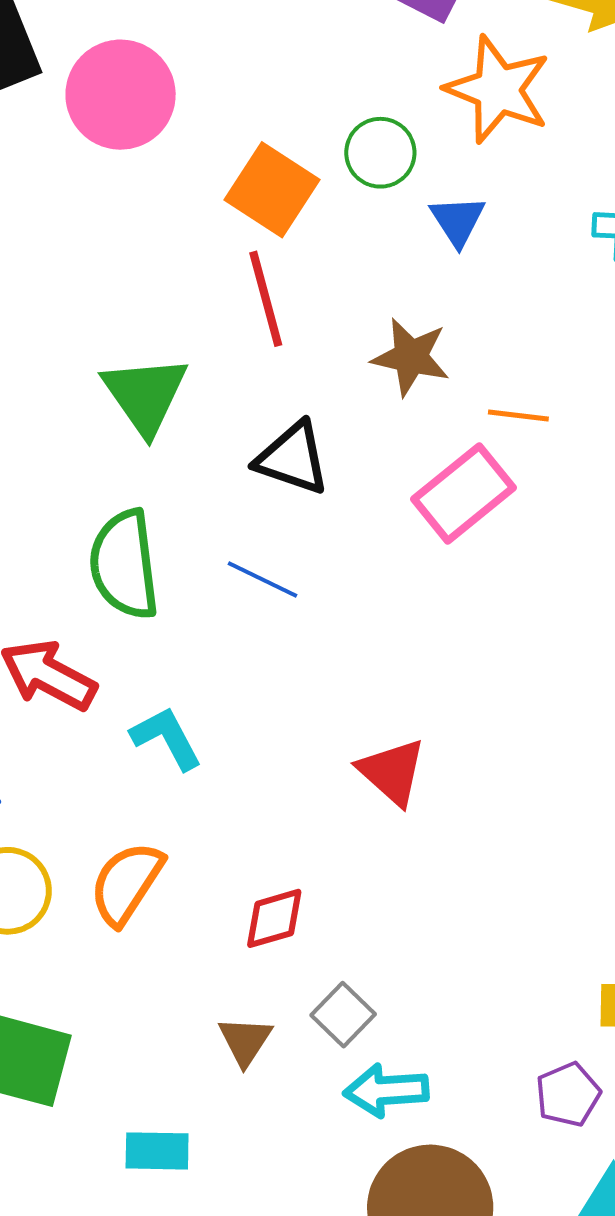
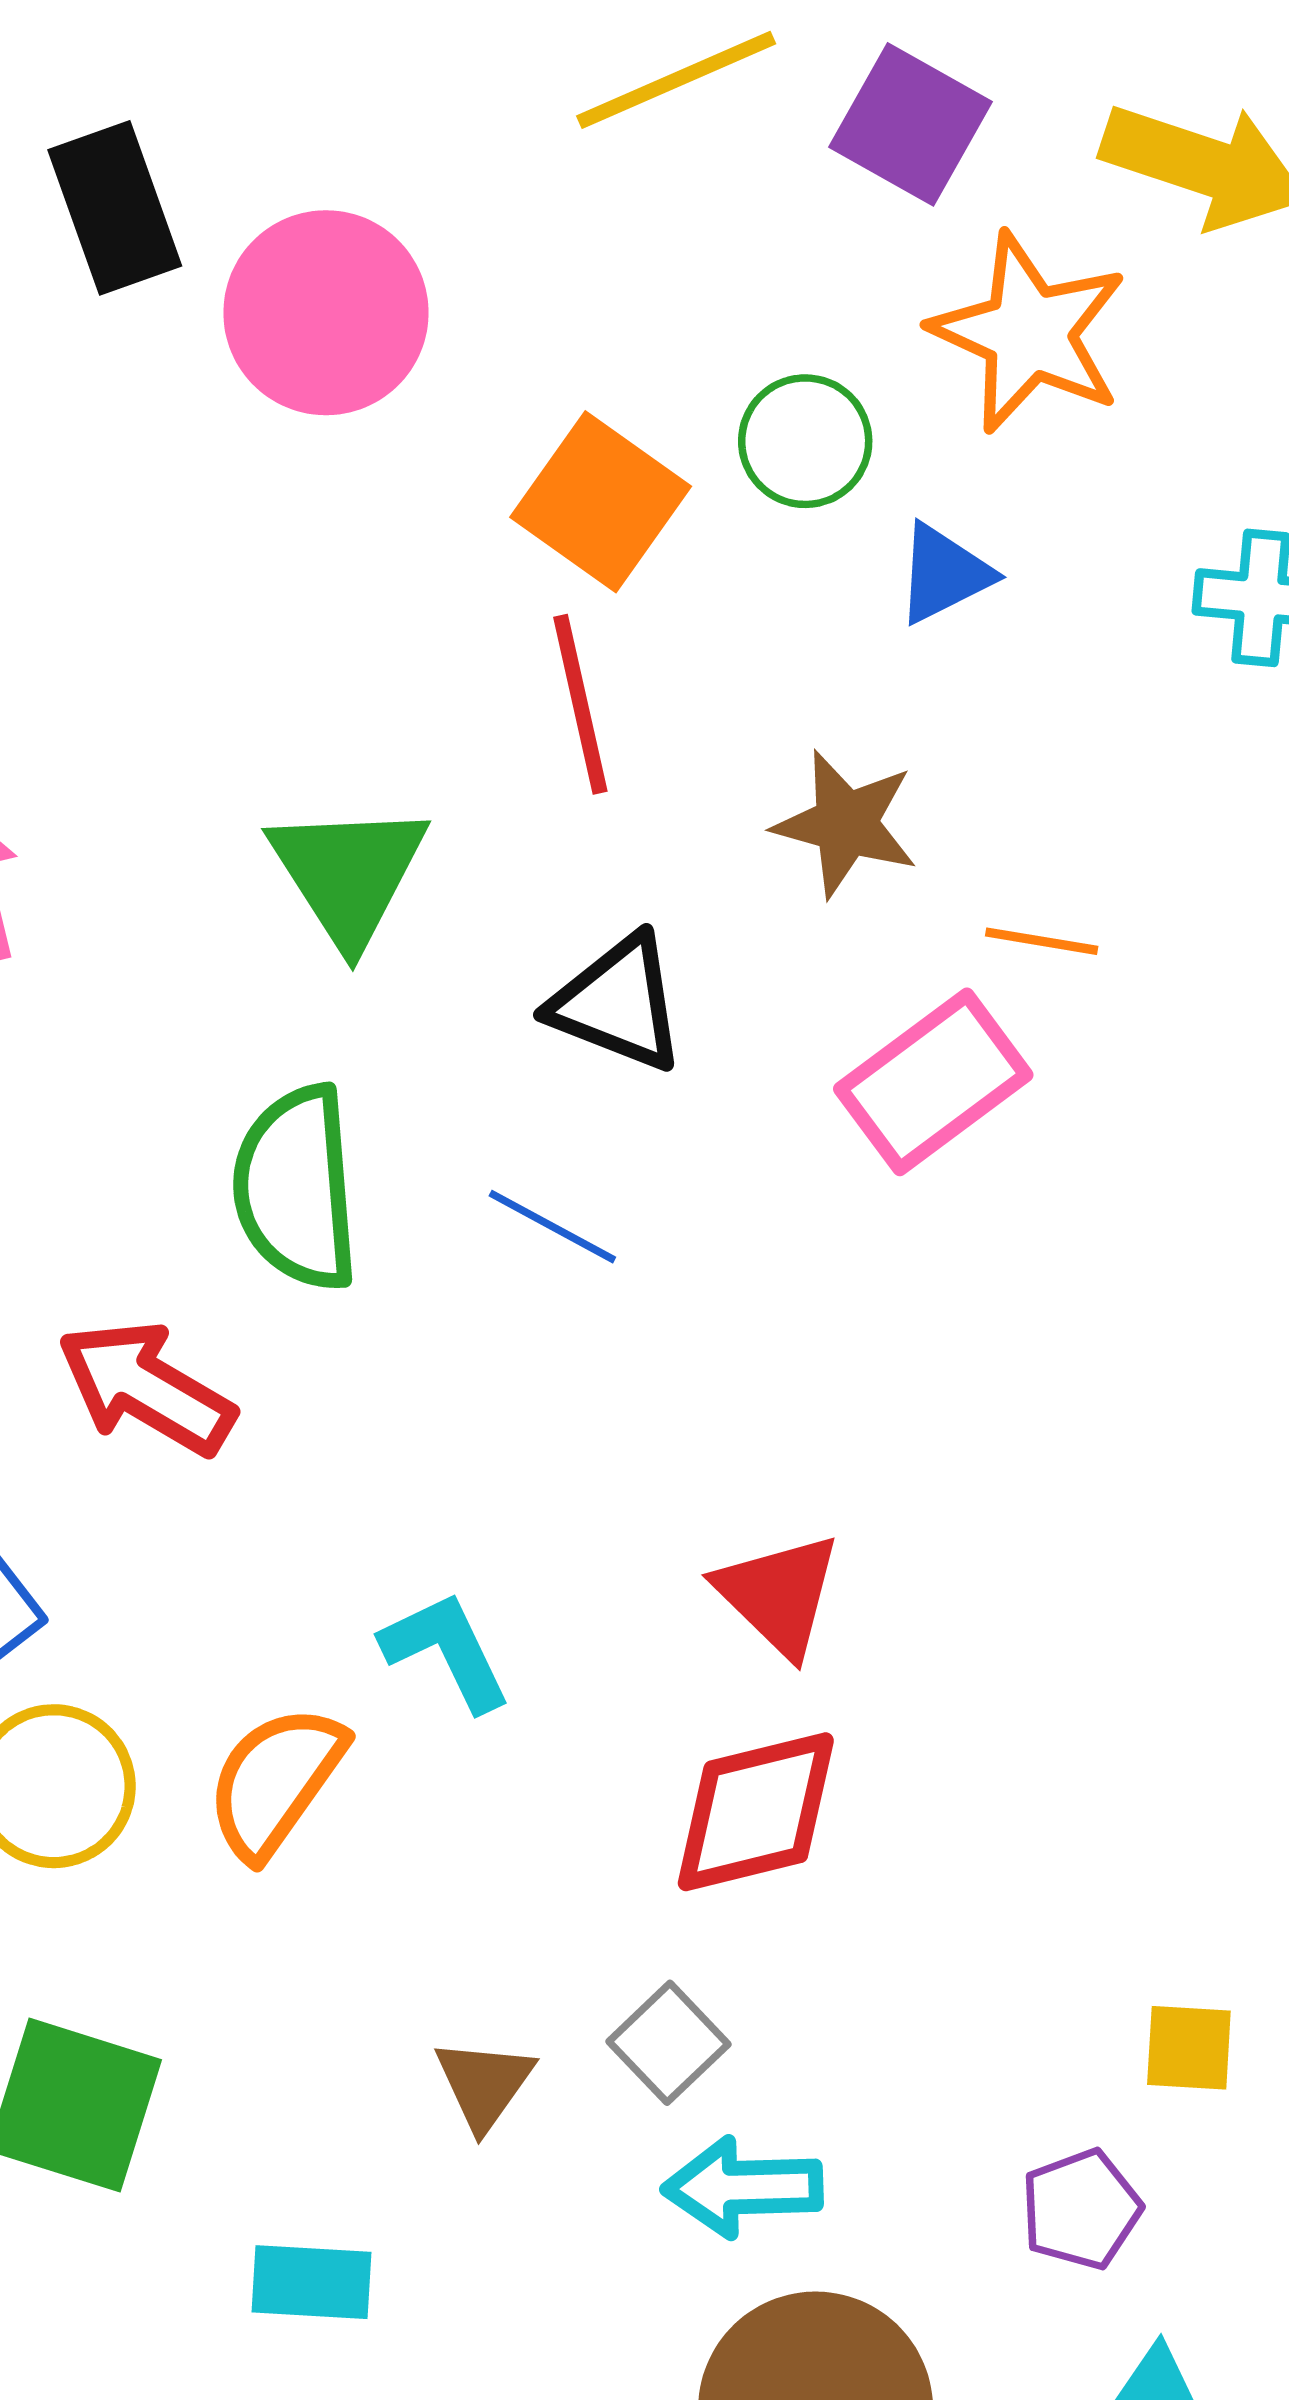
blue triangle: (458, 221) -> (944, 574), turned 34
cyan L-shape: (166, 738) -> (446, 1651), moved
red diamond: (274, 918) -> (756, 1812), moved, size x1.5

